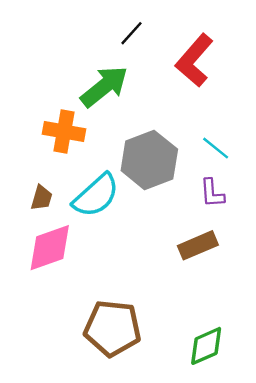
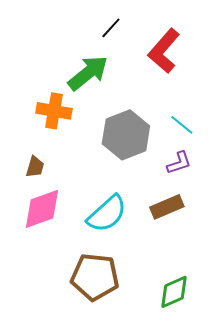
purple L-shape: (212, 193) -> (179, 163), turned -104
cyan semicircle: (96, 196) -> (107, 214), moved

